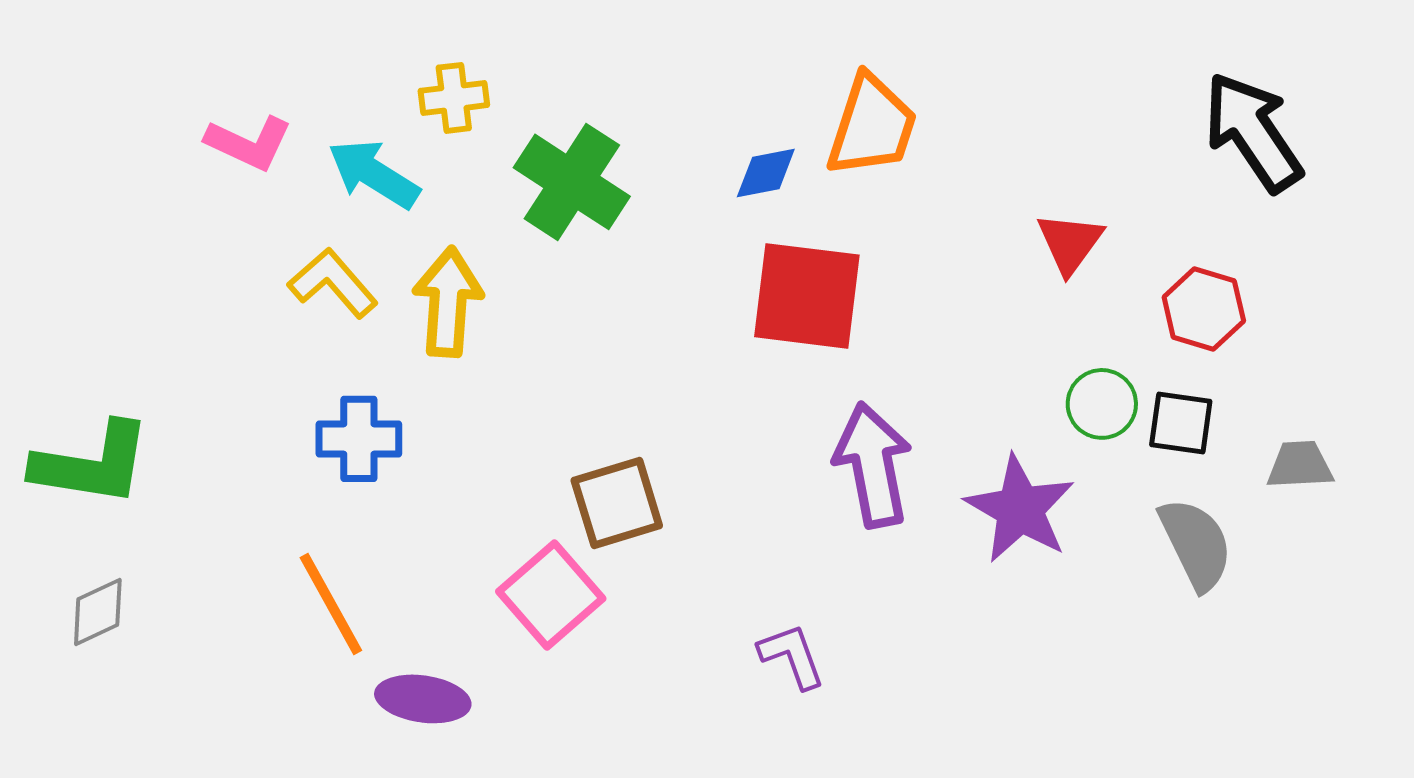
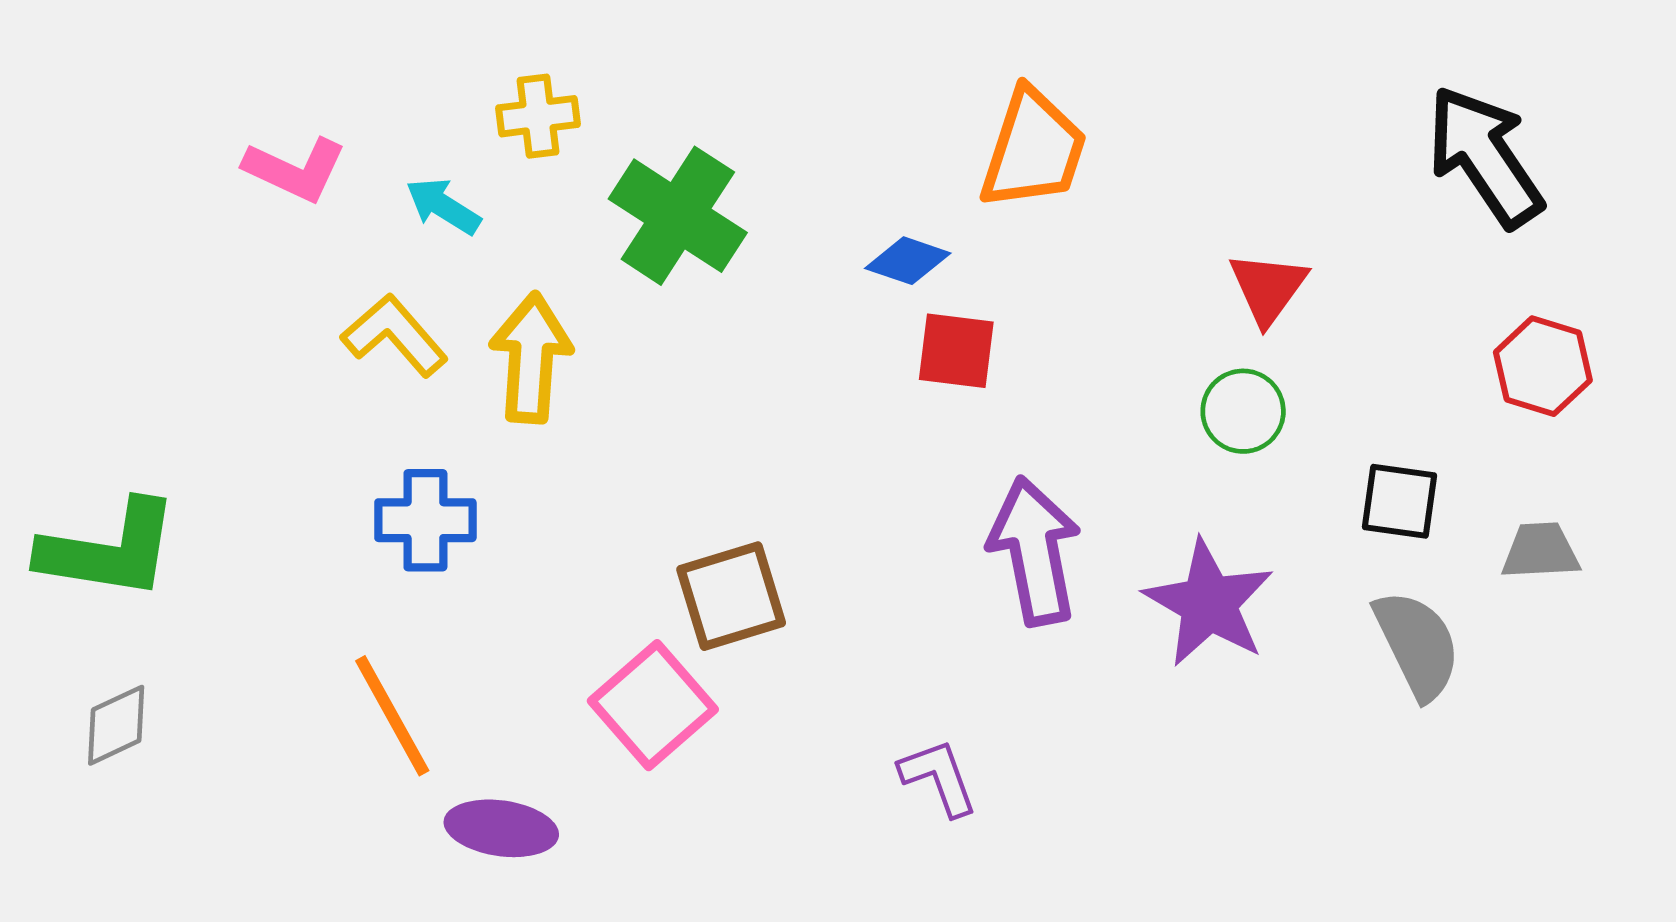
blue diamond: (766, 173) -> (908, 261), moved, turned 30
cyan arrow: (374, 174) -> (443, 206), size x0.7
red square: (807, 296) -> (956, 351), size x0.6
red hexagon: (1204, 309) -> (1543, 366), moved
green circle: (1102, 404) -> (1243, 411), moved

